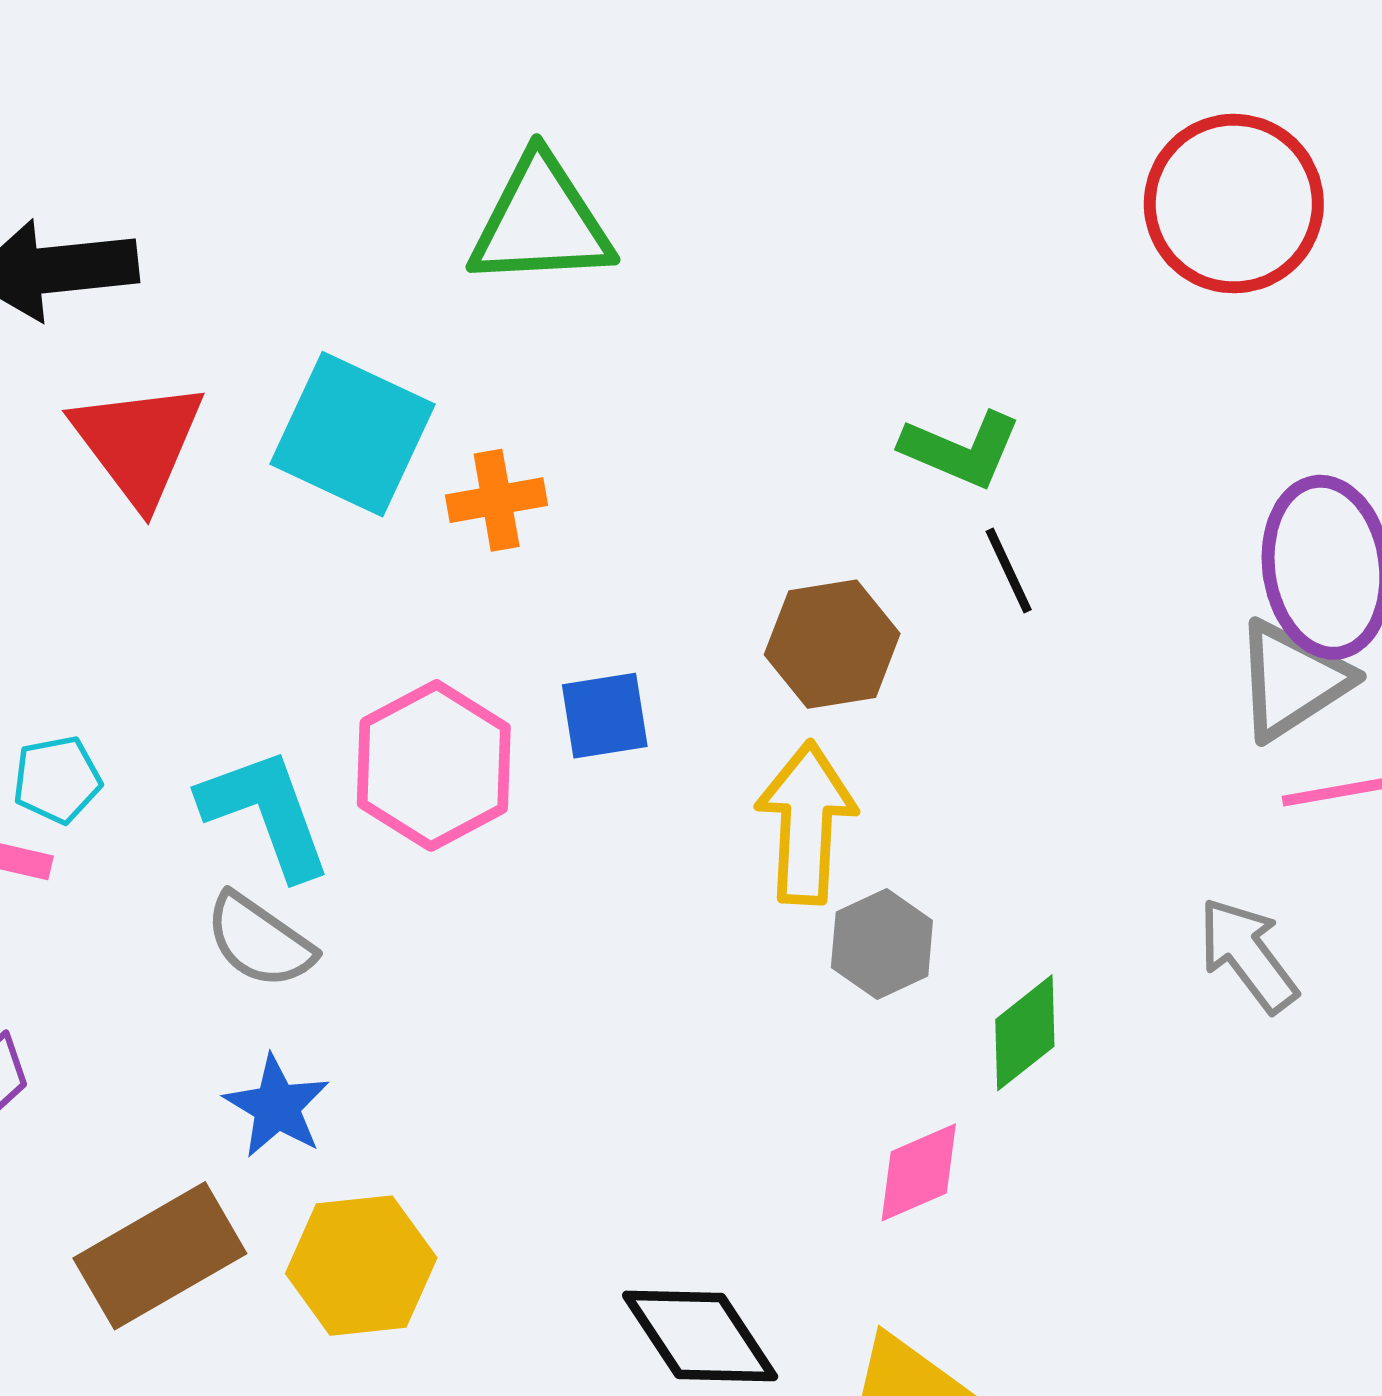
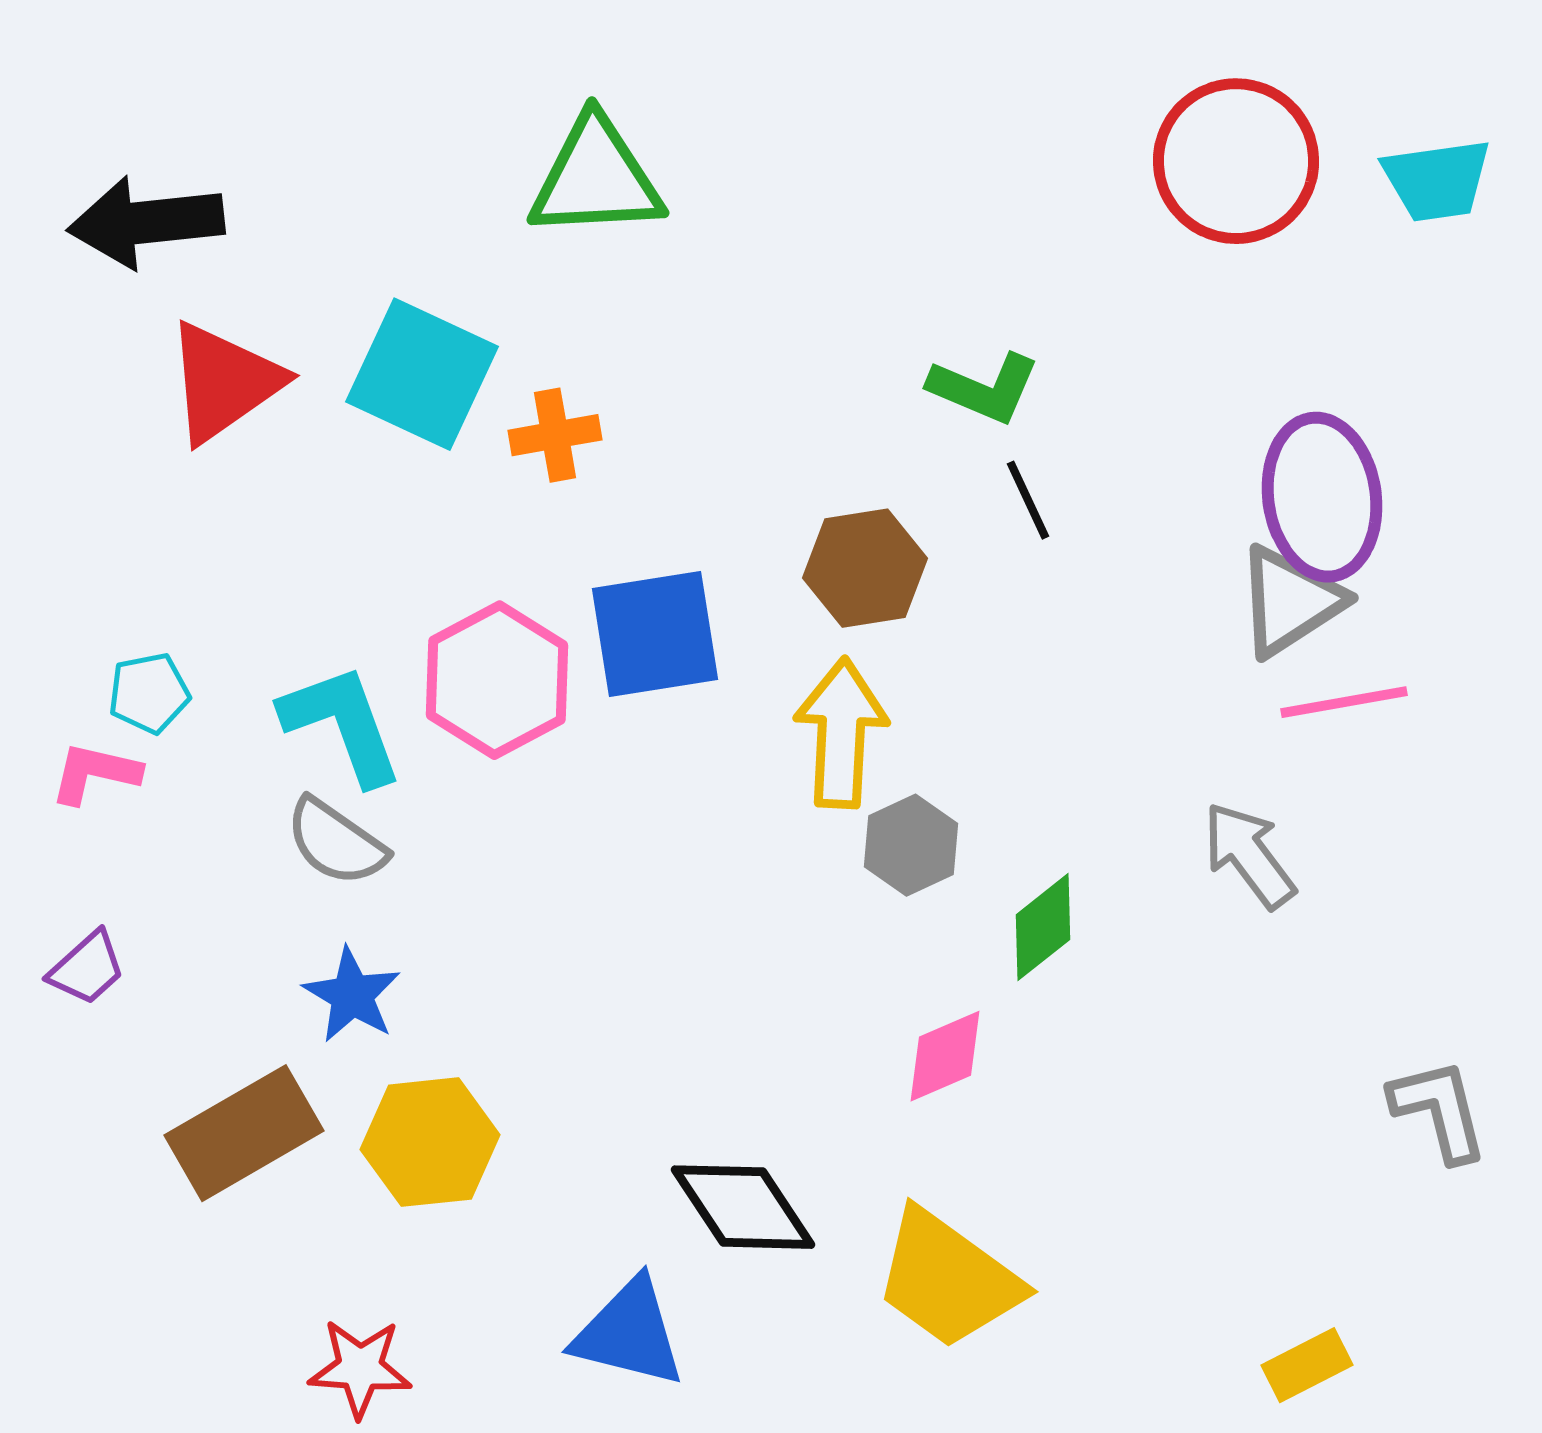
red triangle: (138, 443) -> (224, 382), turned 32
blue square: (605, 716) -> (655, 634), size x1.6

